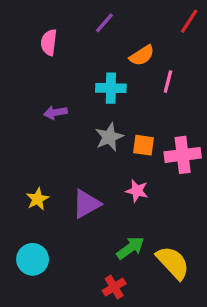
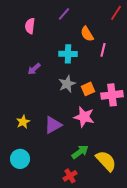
orange semicircle: (142, 55) -> (87, 34), turned 91
purple arrow: (55, 113) -> (34, 69), turned -32
orange square: (143, 145) -> (88, 89), turned -32
pink star: (137, 191) -> (84, 117), size x1.5

